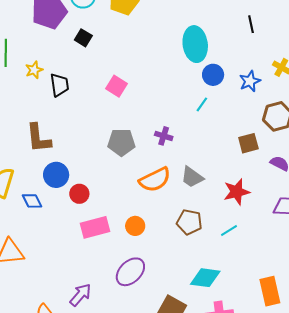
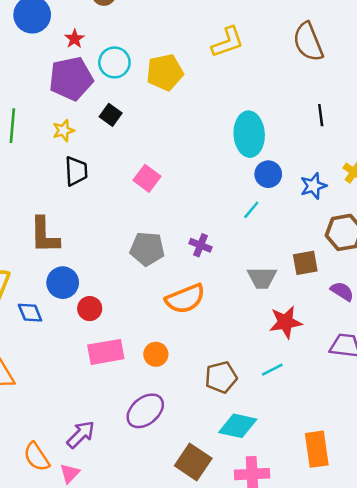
yellow star: (34, 70) -> (63, 131), moved
gray trapezoid: (192, 177) -> (262, 278), moved, turned -40
brown pentagon: (189, 222) -> (221, 377), moved, turned -30

